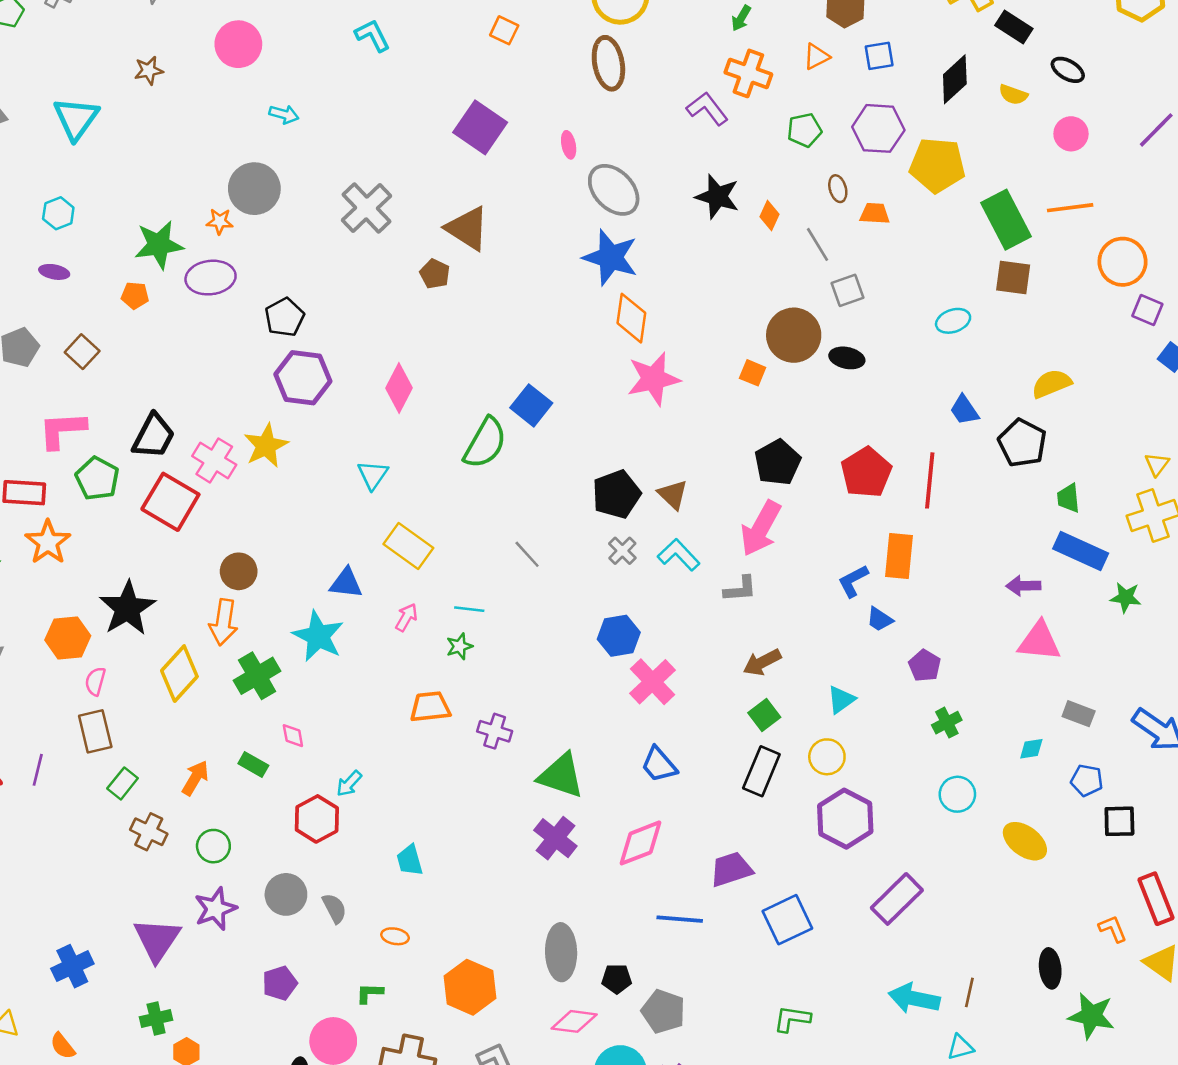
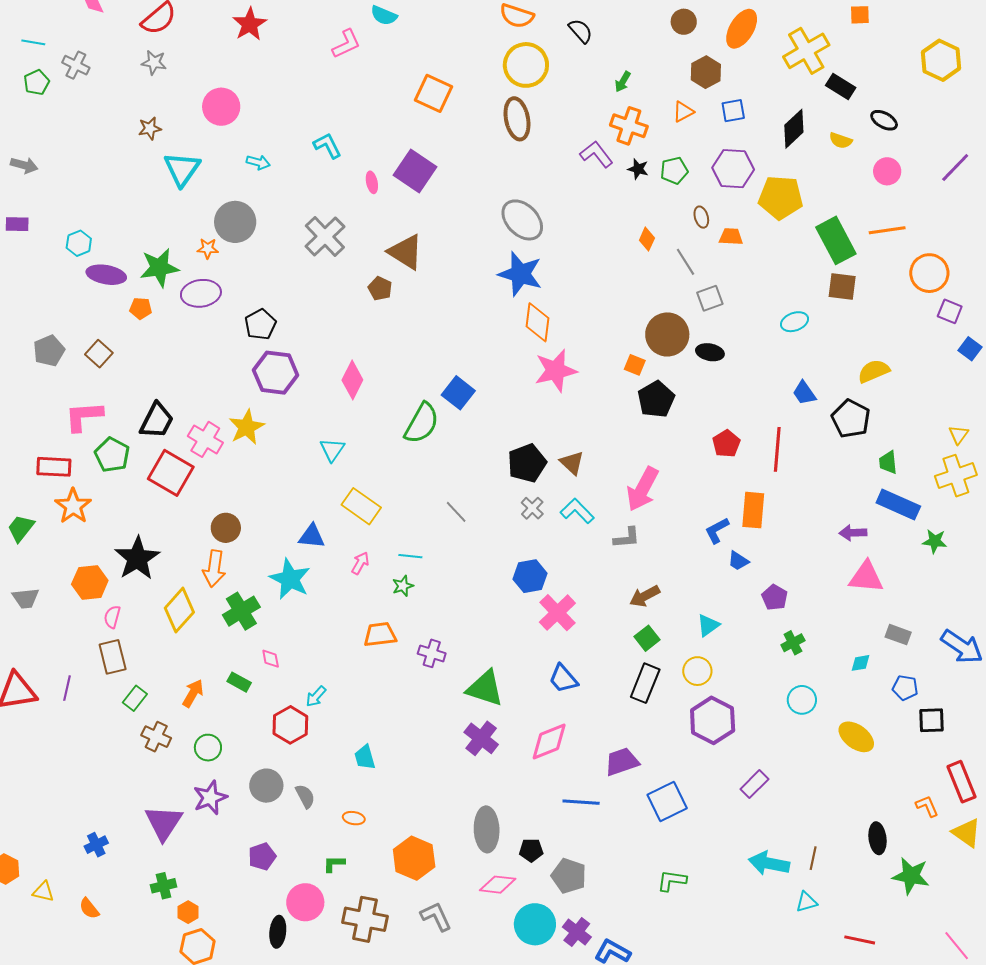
orange square: (504, 30) -> (433, 93), size x1.6
cyan L-shape: (373, 35) -> (328, 146), moved
cyan triangle: (76, 119) -> (182, 169), moved
pink ellipse: (569, 145) -> (372, 182), moved
black star: (717, 197) -> (638, 169), moved, size x0.6
purple ellipse: (54, 272) -> (106, 275), moved, size x1.6
black pentagon: (778, 462) -> (656, 399), moved
red pentagon: (866, 472) -> (726, 444), size x0.7
purple rectangle: (897, 899) -> (754, 784), size x0.7
blue cross: (72, 966) -> (96, 845), size x0.7

